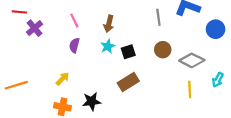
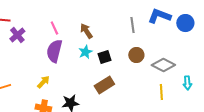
brown arrow: (109, 24) -> (86, 31), turned 133
blue circle: (216, 29) -> (185, 23), moved
purple semicircle: (74, 45) -> (54, 51), size x1.6
cyan arrow: (218, 80) -> (187, 83), turned -32

